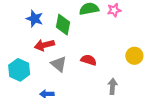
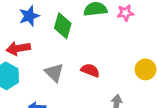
blue star: (35, 19) -> (29, 16), turned 30
red arrow: (44, 45) -> (18, 48), moved

